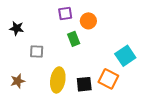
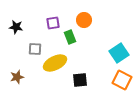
purple square: (65, 14) -> (53, 23), moved
orange square: (108, 79) -> (122, 80), moved
yellow ellipse: (58, 80) -> (55, 63), moved, turned 55

